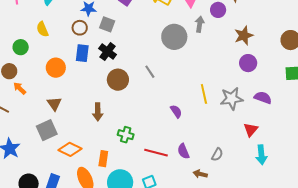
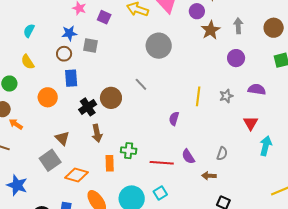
gray arrow: (200, 24) -> (238, 26), moved
brown star: (244, 35) -> (211, 30), moved
black cross: (108, 52) -> (88, 107), moved, turned 30
yellow line: (204, 94) -> (198, 96), turned 30
gray star: (232, 99) -> (226, 96), size x0.6
brown triangle: (54, 104) -> (62, 138), moved
purple semicircle: (176, 111) -> (174, 119), turned -120
cyan arrow: (261, 155) -> (266, 146), turned -150
orange rectangle: (103, 159) -> (110, 163), moved

